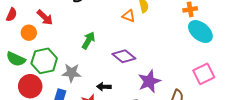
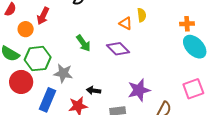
red arrow: (45, 17) -> (43, 16), turned 66
green arrow: (88, 40) -> (83, 43), turned 108
purple diamond: (124, 56) -> (118, 49), moved

